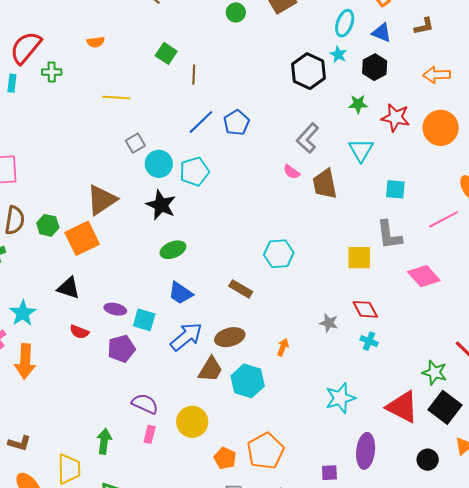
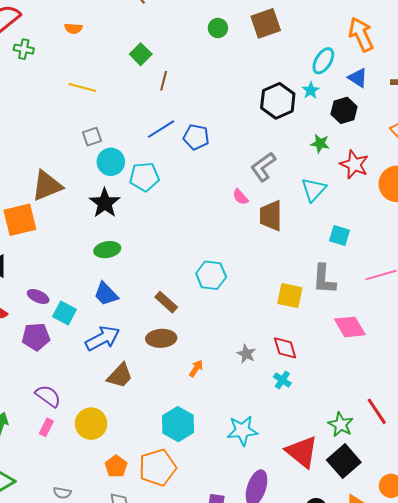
blue pentagon: (236, 123) -> (196, 137), turned 30
brown ellipse: (230, 337) -> (161, 338), moved
cyan hexagon: (248, 381) -> (178, 424), moved

